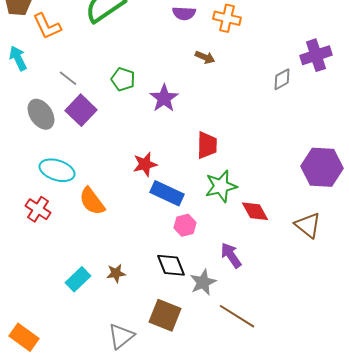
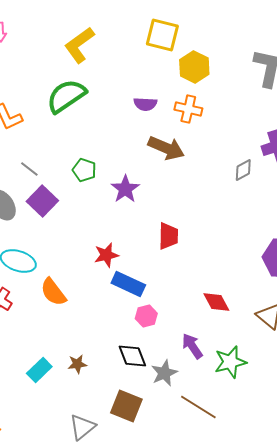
brown arrow: (205, 57) -> (166, 148), size x1.8
green star: (221, 186) -> (230, 362), moved

